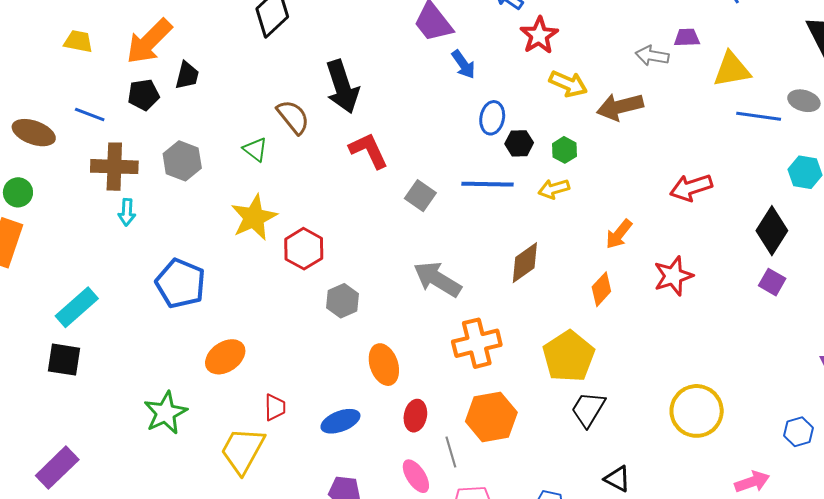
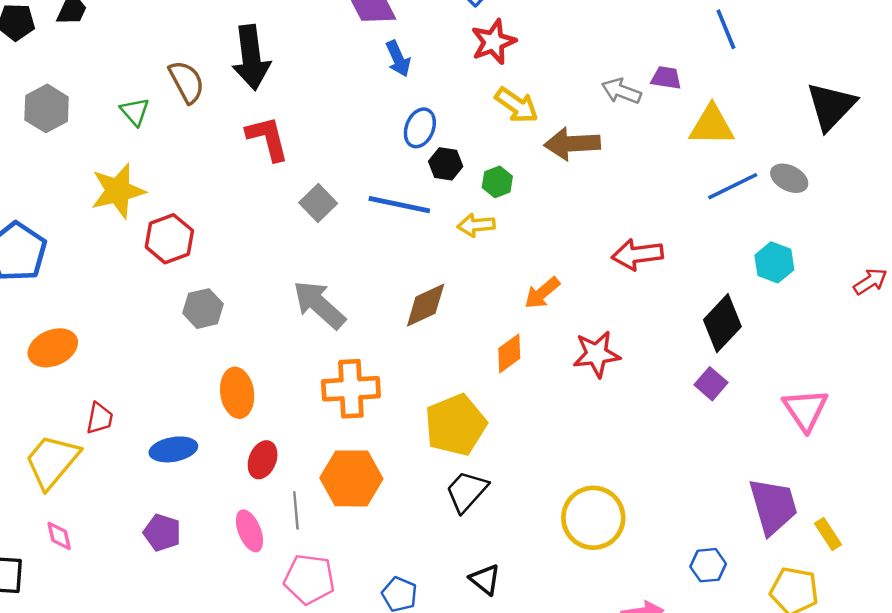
blue line: (759, 116) -> (733, 186), turned -45

